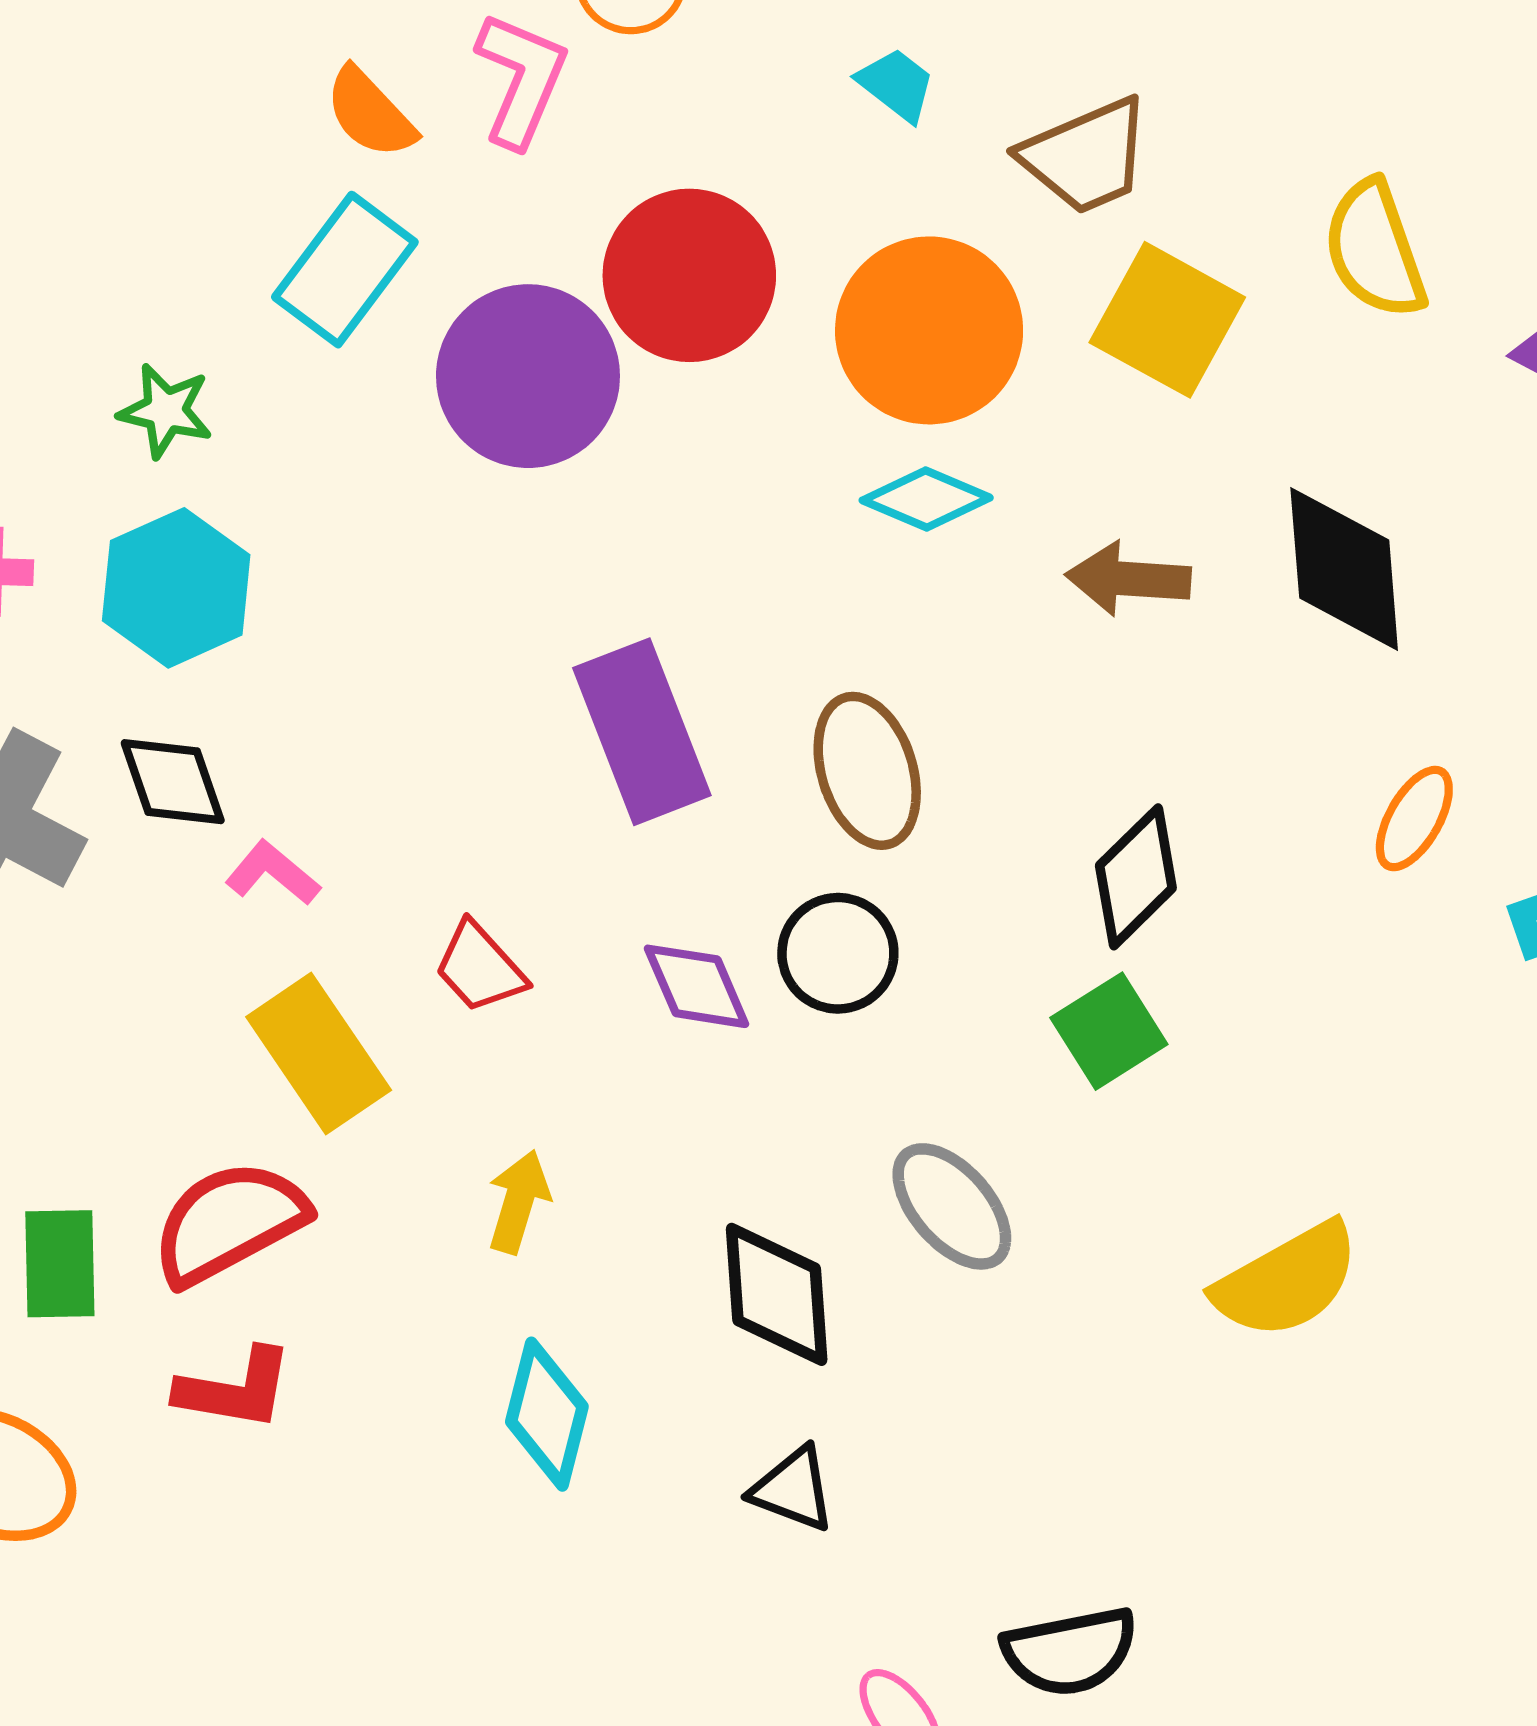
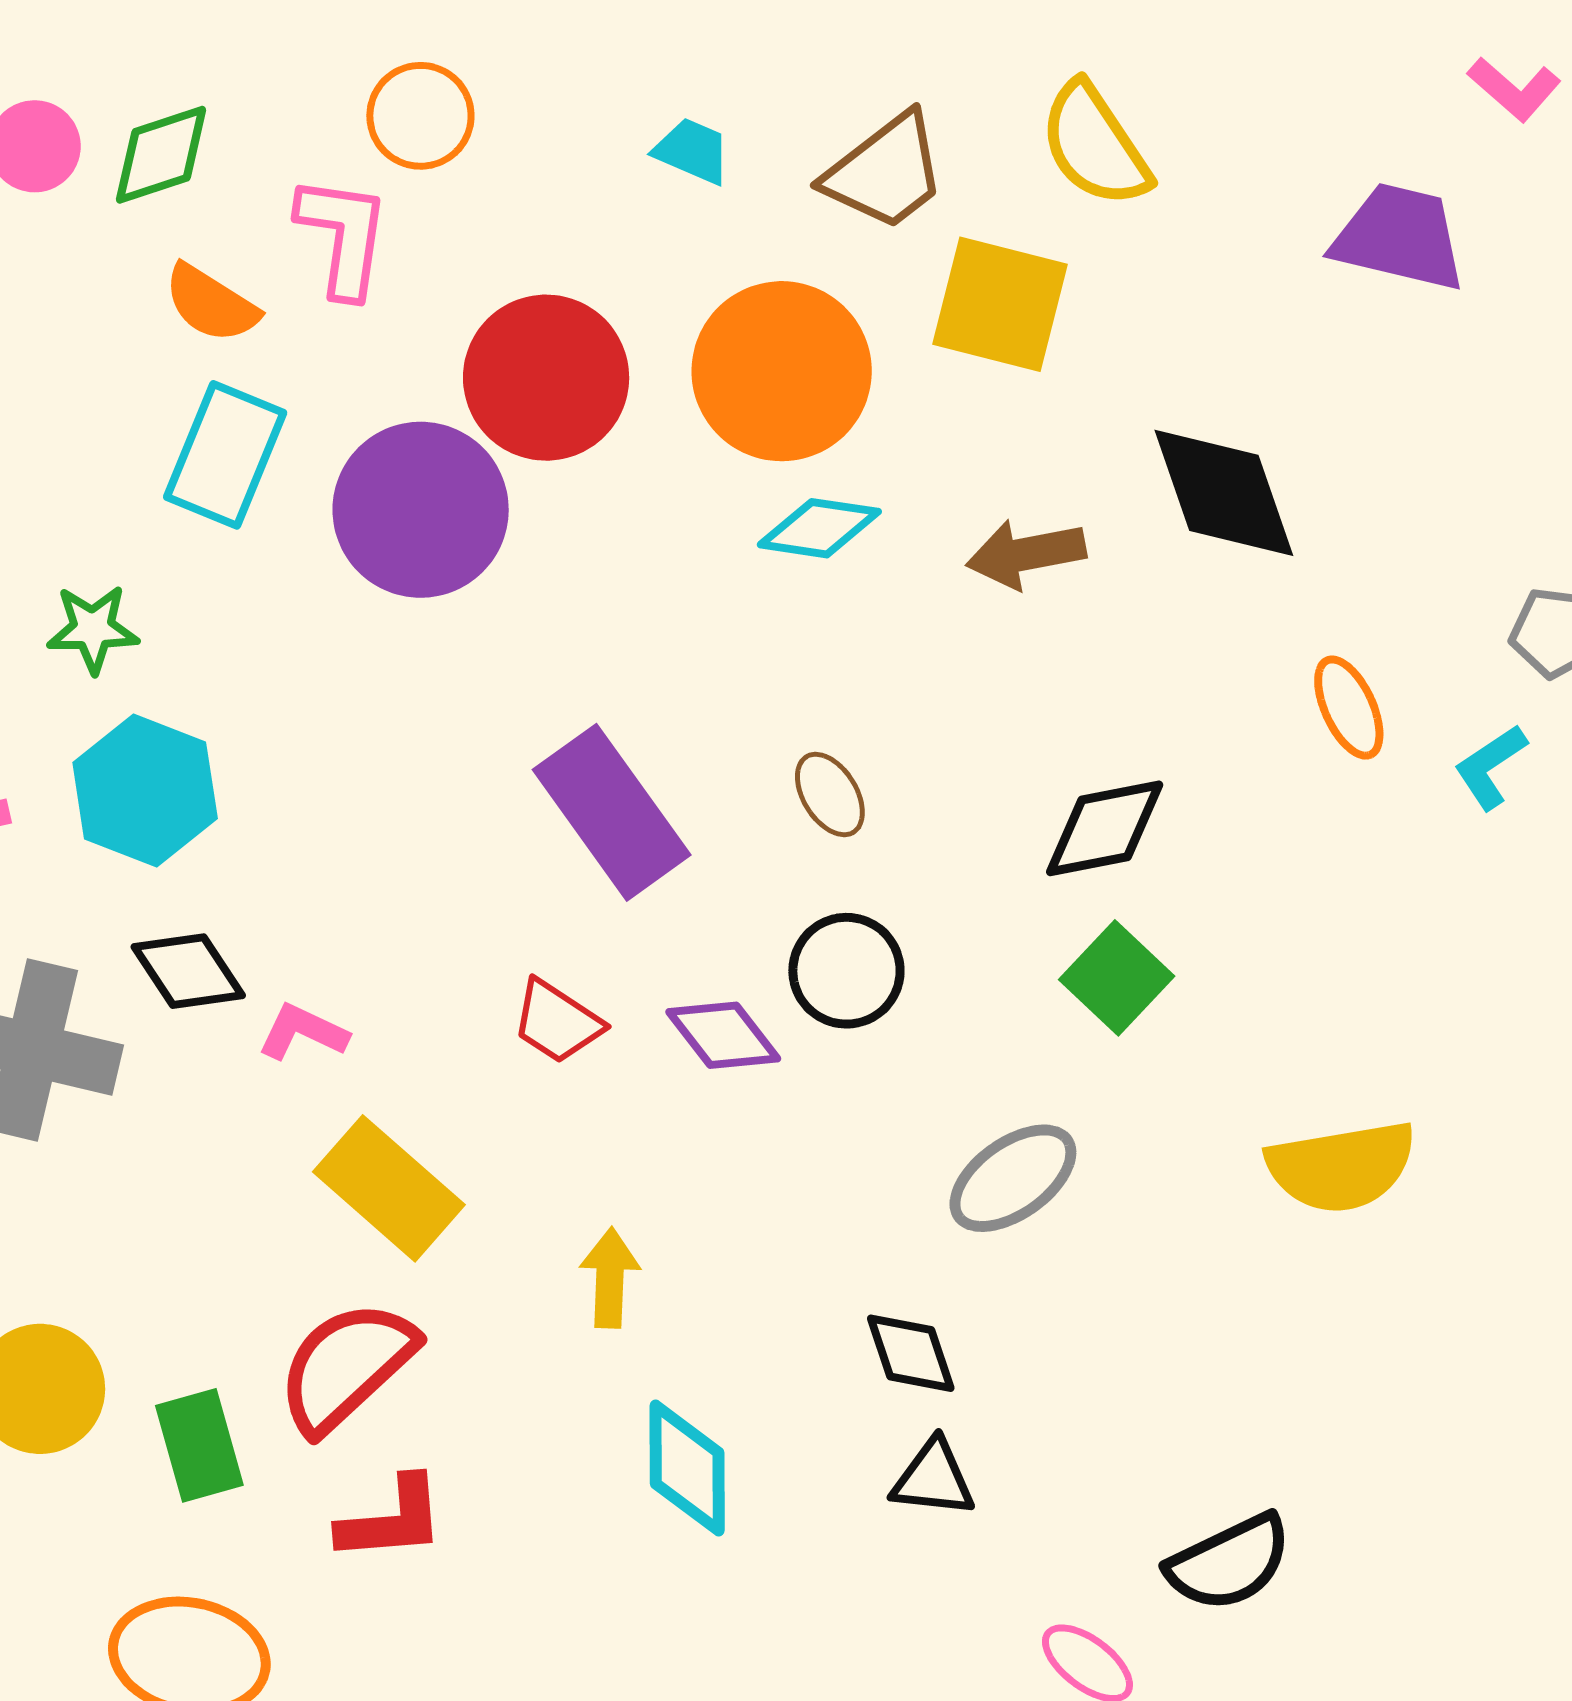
yellow semicircle: (1375, 249) -> (1095, 145), moved
brown ellipse: (867, 771) -> (830, 795), size x0.6
orange ellipse: (1414, 819) -> (1349, 708), turned -40
black diamond: (1136, 877) -> (1105, 828), turned 48
red trapezoid: (480, 968) -> (557, 1022), moved
gray ellipse: (952, 1206) -> (1013, 1178), turned -70
yellow semicircle: (1287, 1280) -> (1341, 1167), turned 34
black diamond: (777, 1294) -> (911, 1353), moved, size x0.7

